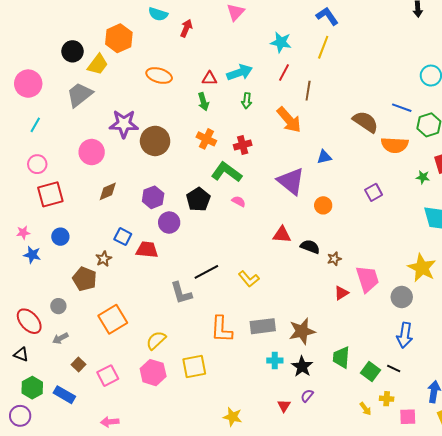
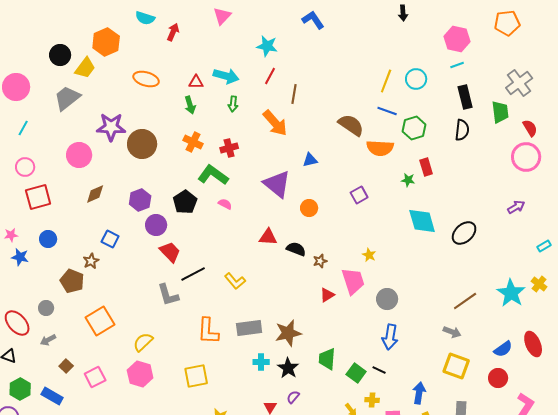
yellow line: (323, 47) -> (386, 81), moved
cyan arrow: (240, 72) -> (226, 76), turned 35
red trapezoid: (147, 250) -> (170, 252), moved, turned 40
yellow star: (422, 268) -> (369, 255), moved, size x0.5
yellow square: (194, 366) -> (196, 376), moved

